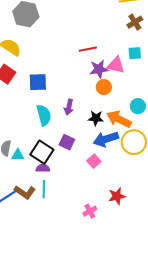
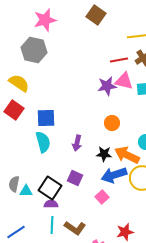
red line: (88, 49) -> (119, 60), moved
pink triangle: (116, 65) -> (124, 81), moved
purple star: (99, 69) -> (107, 86), moved
cyan semicircle: (44, 115) -> (43, 142), moved
brown L-shape: (25, 192) -> (75, 228), moved

